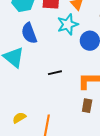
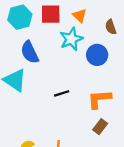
brown rectangle: (87, 106) -> (100, 127), turned 32

